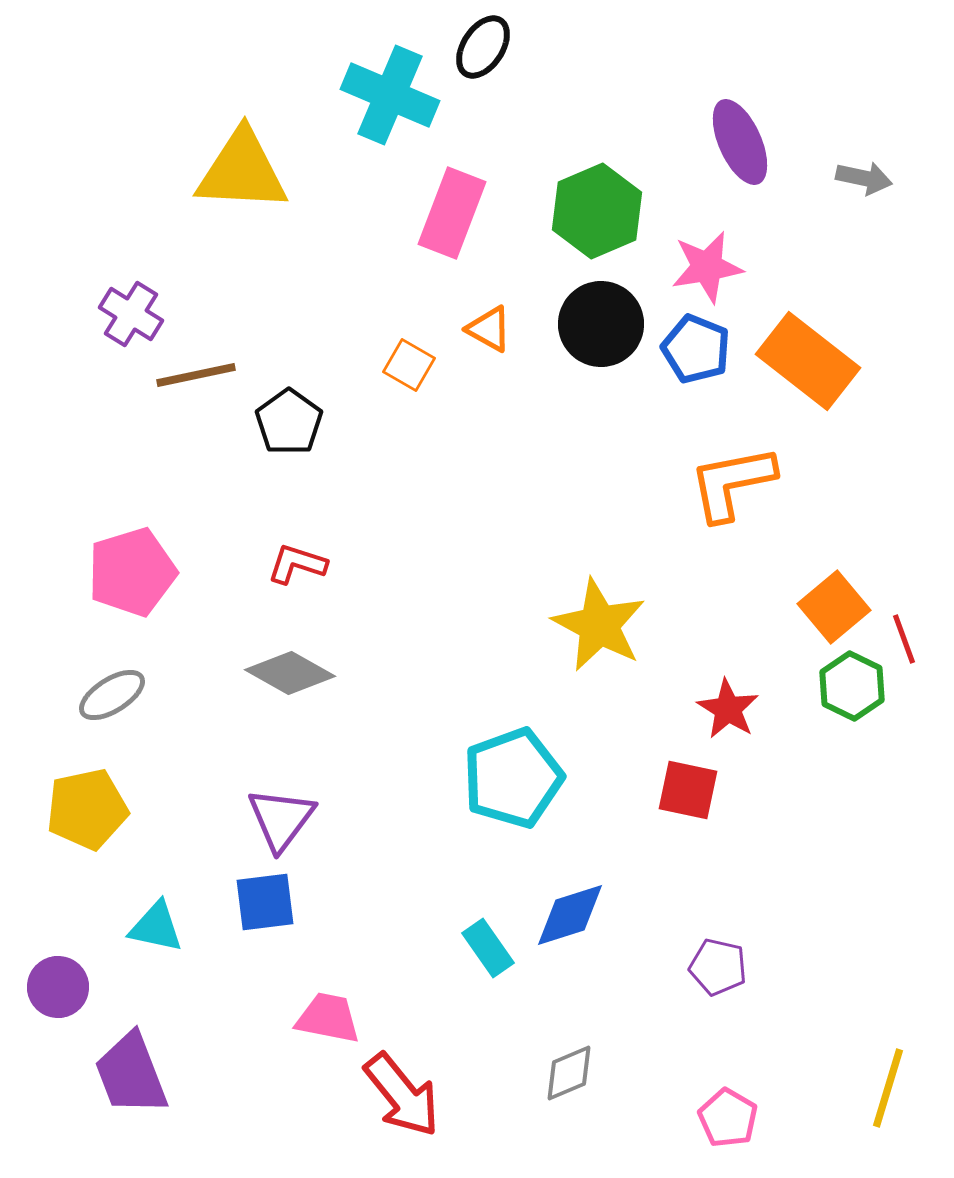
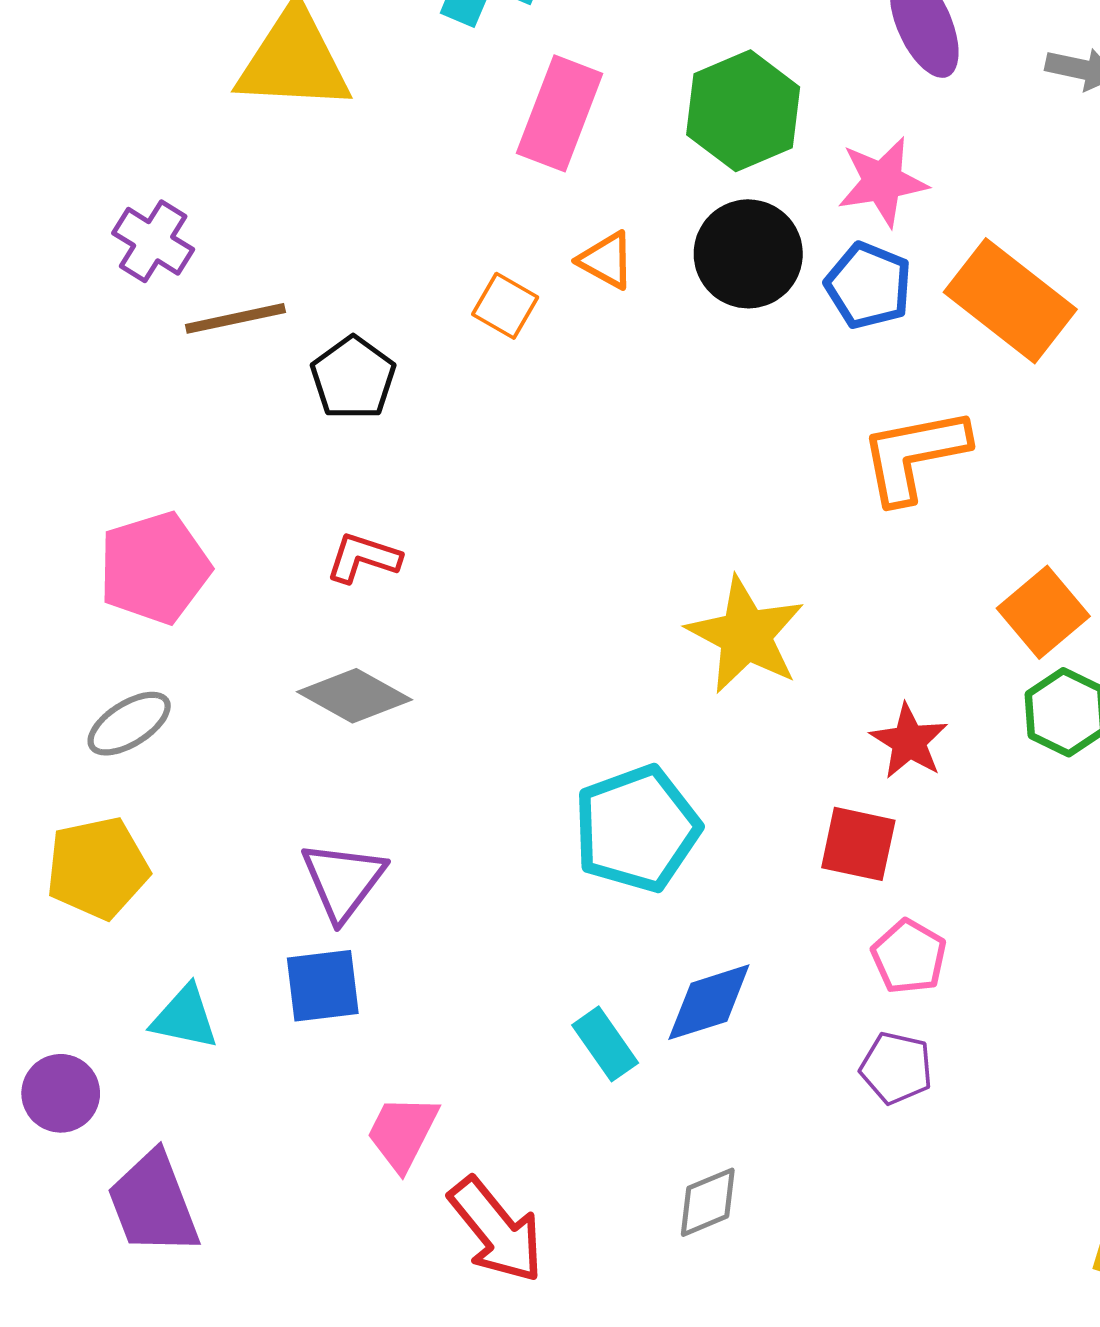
pink trapezoid: (328, 1018) -> (403, 1133), turned -74
pink pentagon: (728, 1118) -> (909, 957), moved

